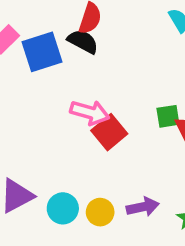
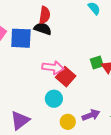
blue square: (42, 52) -> (21, 38), turned 30
cyan circle: (63, 208) -> (54, 99), moved

